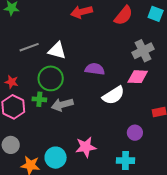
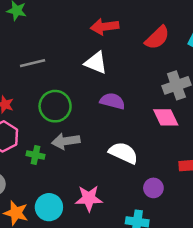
white triangle: (57, 51) -> (96, 63), moved
pink diamond: (138, 77) -> (166, 117), turned 55
white semicircle: (113, 95) -> (123, 153), moved, turned -130
green cross: (39, 99) -> (35, 155), moved

